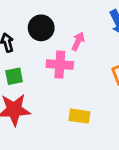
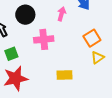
pink arrow: (78, 41) -> (62, 14), moved

